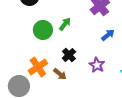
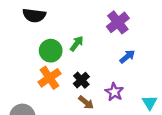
orange cross: (38, 67) -> (49, 78), moved
brown arrow: (60, 74) -> (86, 103), moved

